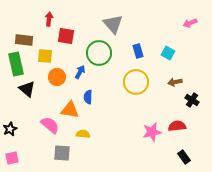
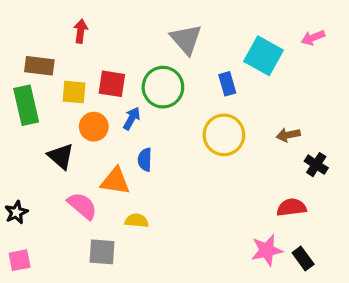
red square: (66, 36) -> (112, 84), moved
cyan square: (168, 53) -> (263, 56), moved, size x1.6
black triangle: (27, 89) -> (61, 156), moved
pink star: (152, 132) -> (267, 250), moved

